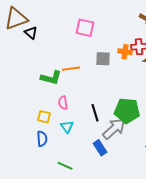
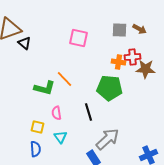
gray square: (103, 59) -> (120, 30), moved
orange line: (71, 69) -> (64, 79), turned 54
green pentagon: (127, 111) -> (110, 88), moved
black line: (95, 113) -> (88, 112), moved

